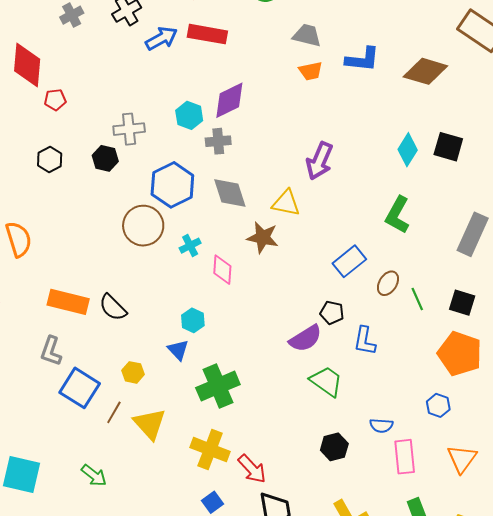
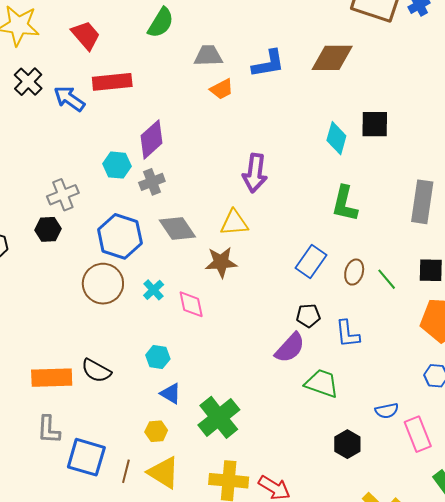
blue arrow: (161, 38) -> (69, 99), turned -100
cyan hexagon: (193, 320) -> (158, 357), moved
yellow hexagon: (133, 372) -> (156, 431), moved

